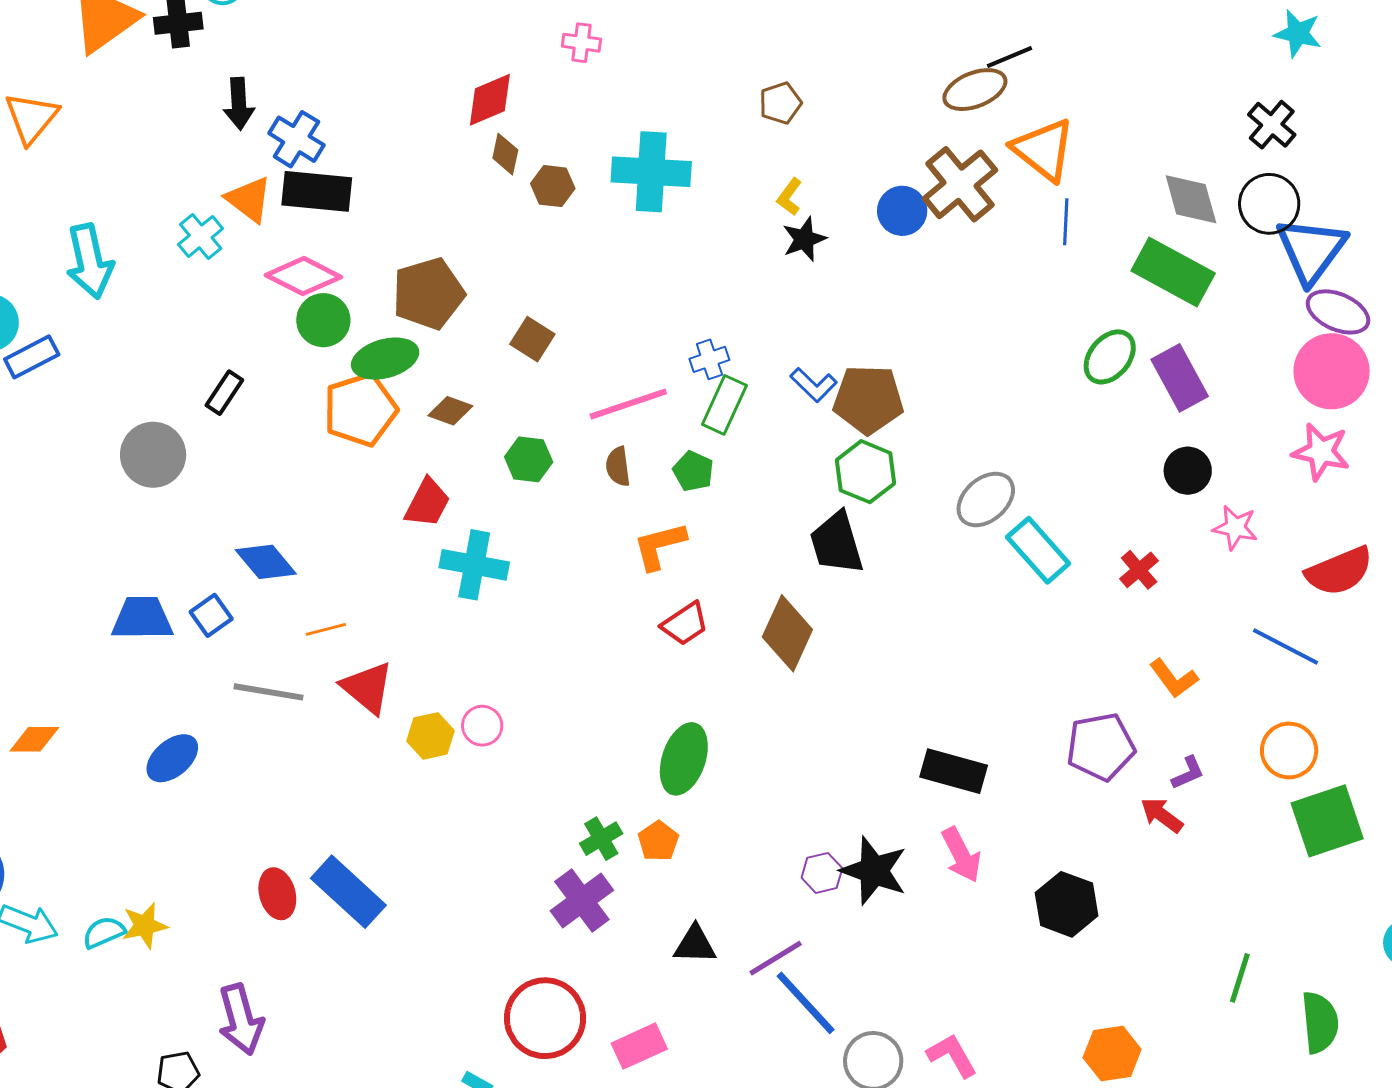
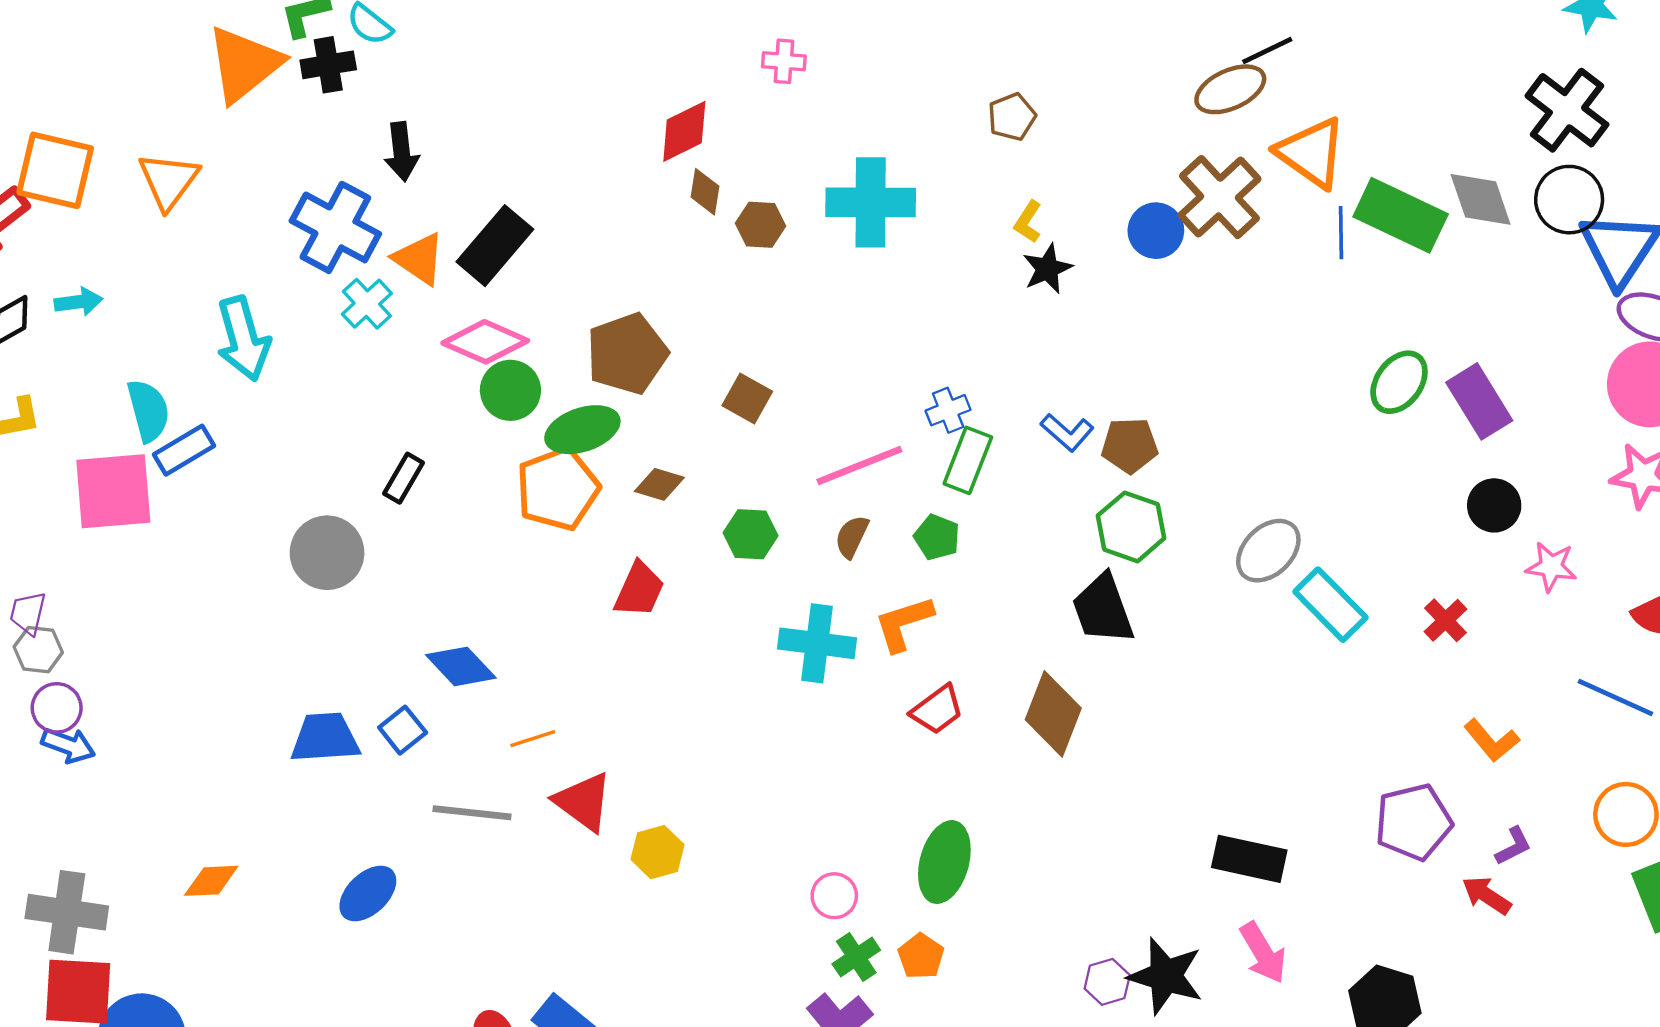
black cross: (1272, 125) -> (1567, 110), size x1.5
blue cross: (296, 139) -> (335, 227), moved, size x1.4
black rectangle: (317, 191) -> (495, 246), turned -52
green rectangle: (1173, 272) -> (1401, 215), moved
brown pentagon: (868, 399) -> (1130, 445), size x0.7
brown semicircle: (618, 466) -> (852, 537), turned 36
cyan cross: (474, 565) -> (817, 643), moved
pink circle: (482, 726) -> (834, 896), moved

